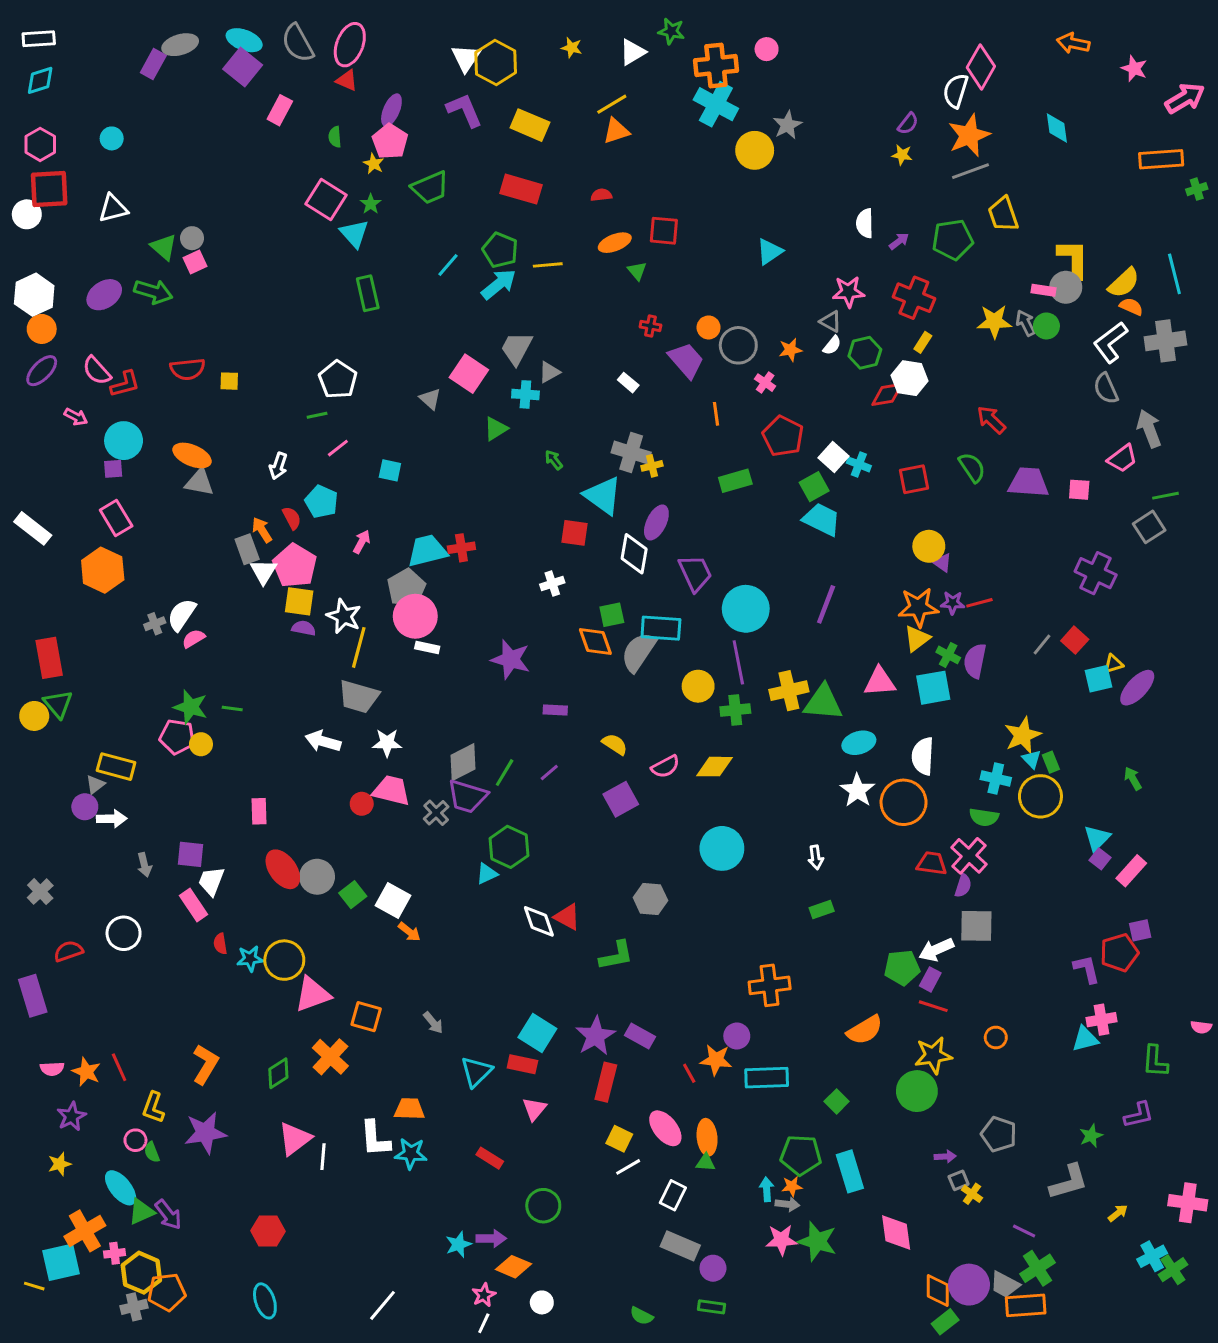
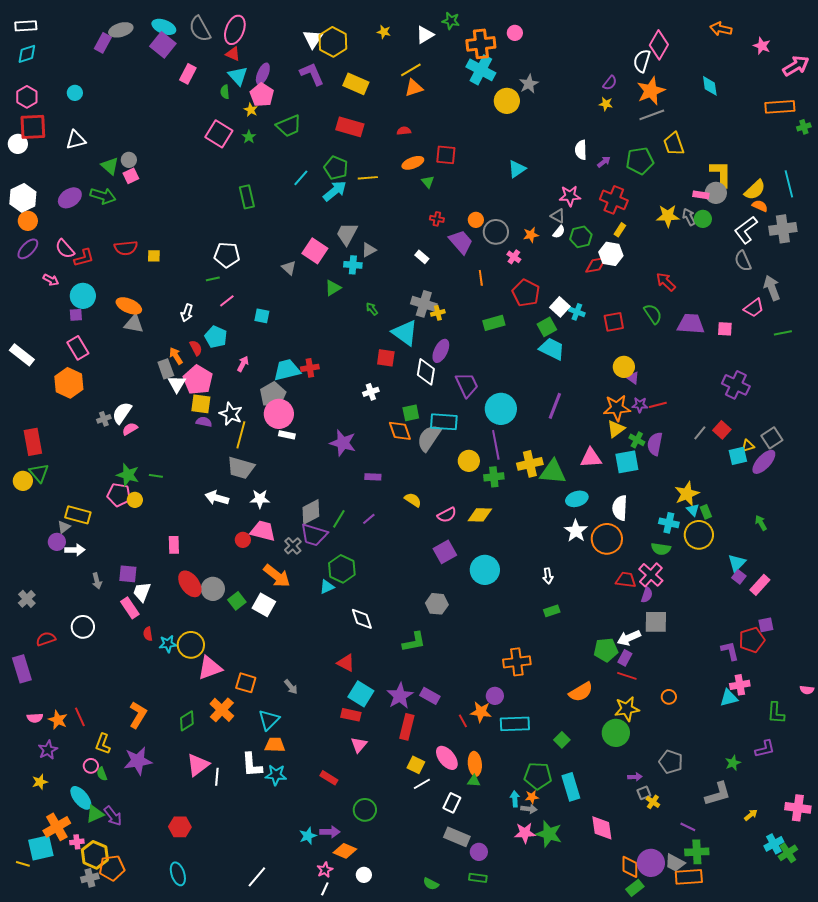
cyan triangle: (354, 234) -> (238, 76), moved
white pentagon: (338, 380) -> (227, 255), turned -30
gray square: (1149, 527) -> (772, 438), moved
purple square: (621, 799) -> (445, 552), moved
red triangle: (567, 917) -> (346, 663), moved
orange arrow: (409, 932) -> (277, 576), moved, size x1.8
cyan triangle: (476, 1072) -> (269, 720), moved
green cross: (1037, 1268) -> (697, 852), turned 30

